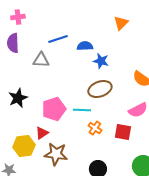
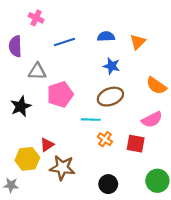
pink cross: (18, 17) -> (36, 18), moved, turned 32
orange triangle: (121, 23) -> (138, 42), moved
blue semicircle: (85, 46) -> (106, 36), moved
gray triangle: (41, 60) -> (37, 71), moved
pink pentagon: (54, 109) -> (60, 94), moved

